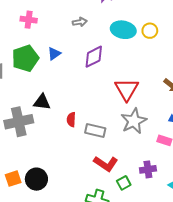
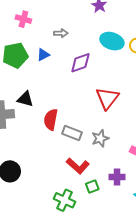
gray arrow: (80, 22) -> (61, 33), moved
red semicircle: (71, 120) -> (51, 119), size x1.5
gray star: (134, 121) -> (100, 138), moved, size x0.7

